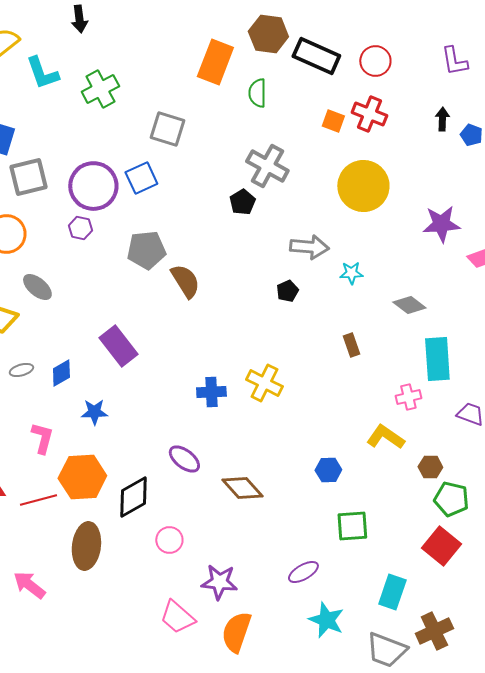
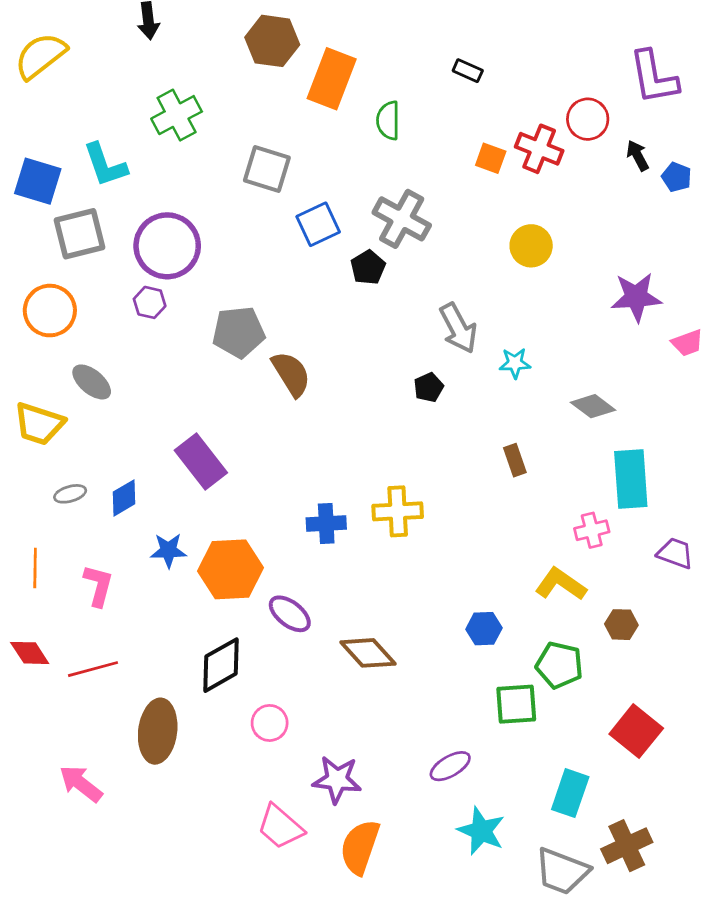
brown hexagon: (268, 34) -> (272, 41), moved
black rectangle: (316, 56) -> (468, 71), size x0.5
red circle: (375, 61) -> (588, 119), moved
purple L-shape: (454, 61) -> (654, 77), size x1.4
cyan L-shape: (42, 73) -> (105, 165), moved
black arrow: (442, 119) -> (638, 156), turned -30
blue square: (141, 178) -> (318, 224), moved
yellow circle: (363, 186) -> (531, 246), size x0.6
gray arrow: (309, 247) -> (458, 328), turned 57
yellow cross: (264, 383) -> (398, 511), turned -30
orange hexagon: (82, 477) -> (230, 569), moved
green pentagon: (451, 499) -> (559, 665), moved

